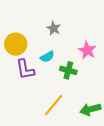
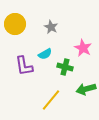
yellow circle: (16, 44) -> (15, 24), moved
green arrow: (90, 109) -> (86, 89), moved

